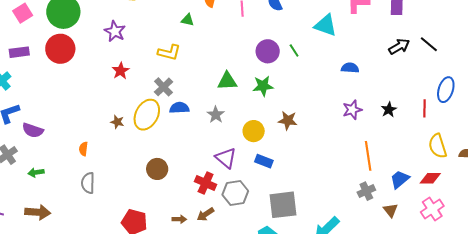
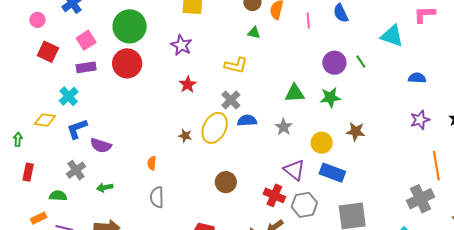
pink square: (23, 13) -> (86, 40), moved
blue rectangle: (264, 161) -> (332, 173), size x1.4
gray cross: (366, 191) -> (420, 199), moved, size x1.5

